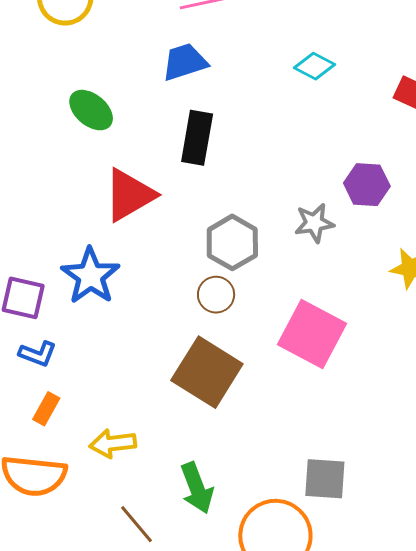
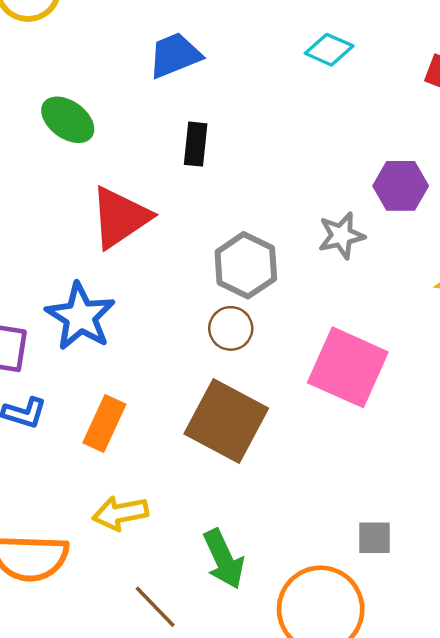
black rectangle: (197, 138) -> (196, 144), size x0.7
orange rectangle: (46, 409) -> (104, 423), moved, size x1.4
gray square: (325, 479) -> (375, 538), size x0.7

